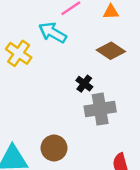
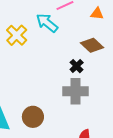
black cross: (84, 84) -> (77, 66), moved

